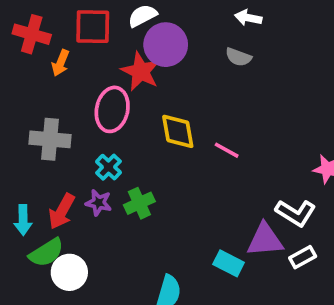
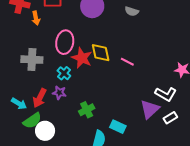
orange arrow: (61, 63) -> (36, 18), turned -32
red star: (141, 71) -> (82, 58), moved
green cross: (139, 203) -> (87, 110), moved
cyan arrow: (23, 220) -> (19, 104), turned -56
purple triangle: (265, 240) -> (150, 109), turned -35
cyan rectangle: (229, 263) -> (118, 127), moved

